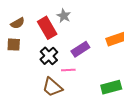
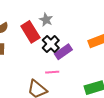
black cross: (49, 56) -> (51, 44), moved

